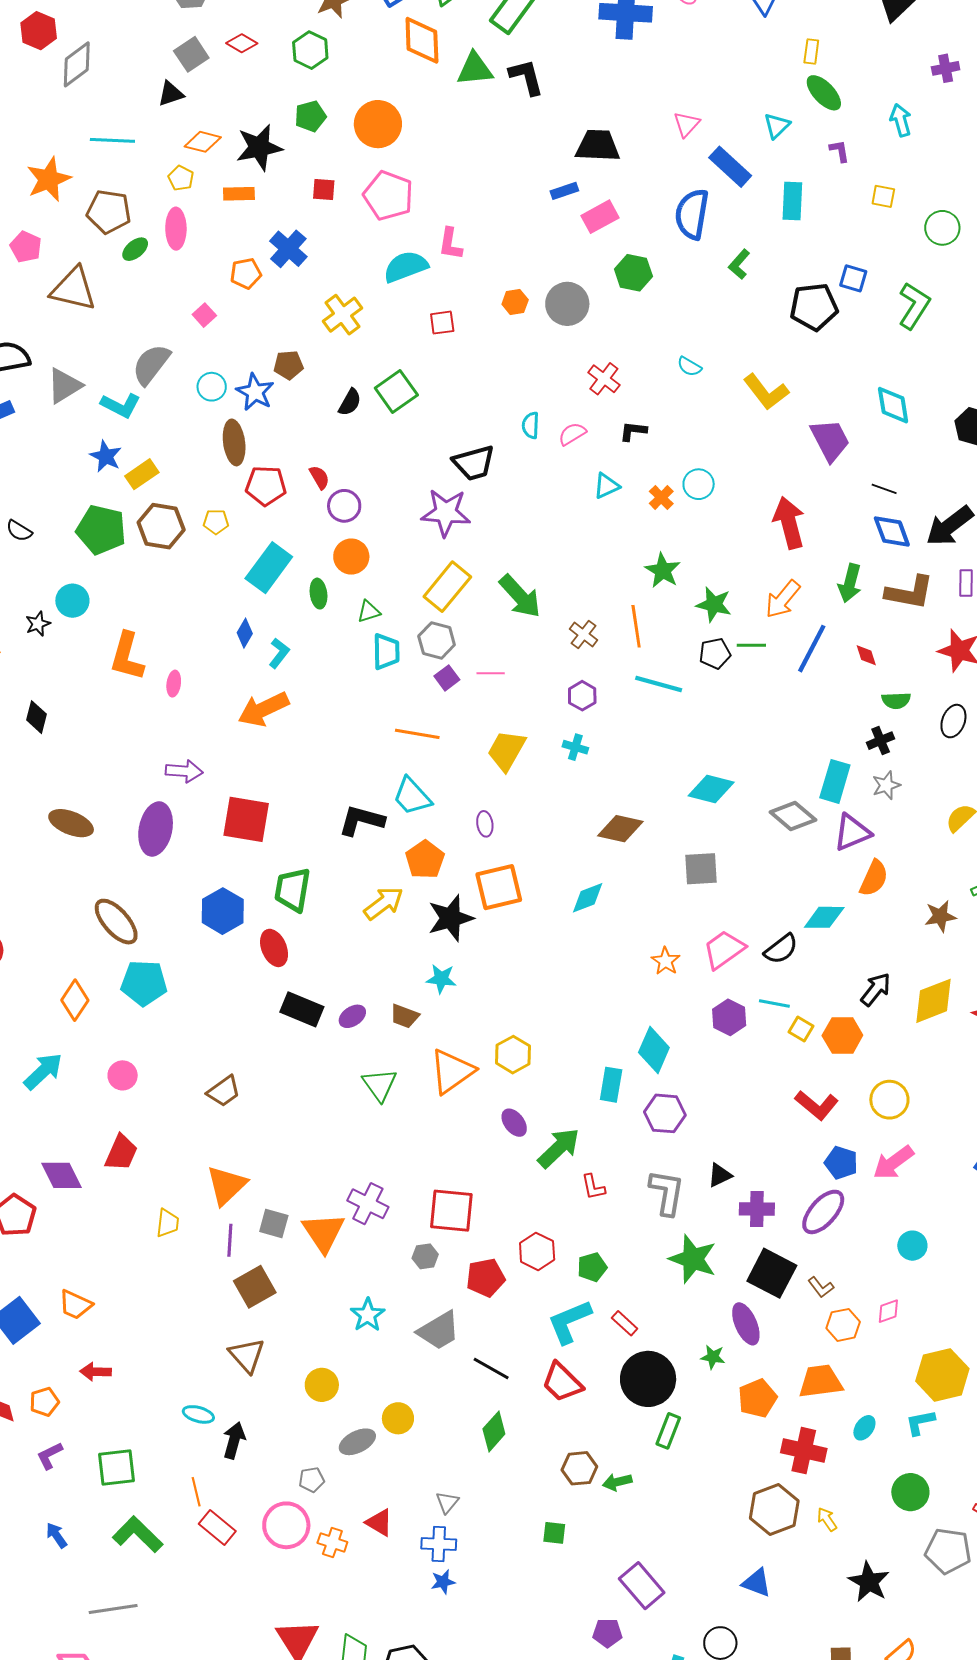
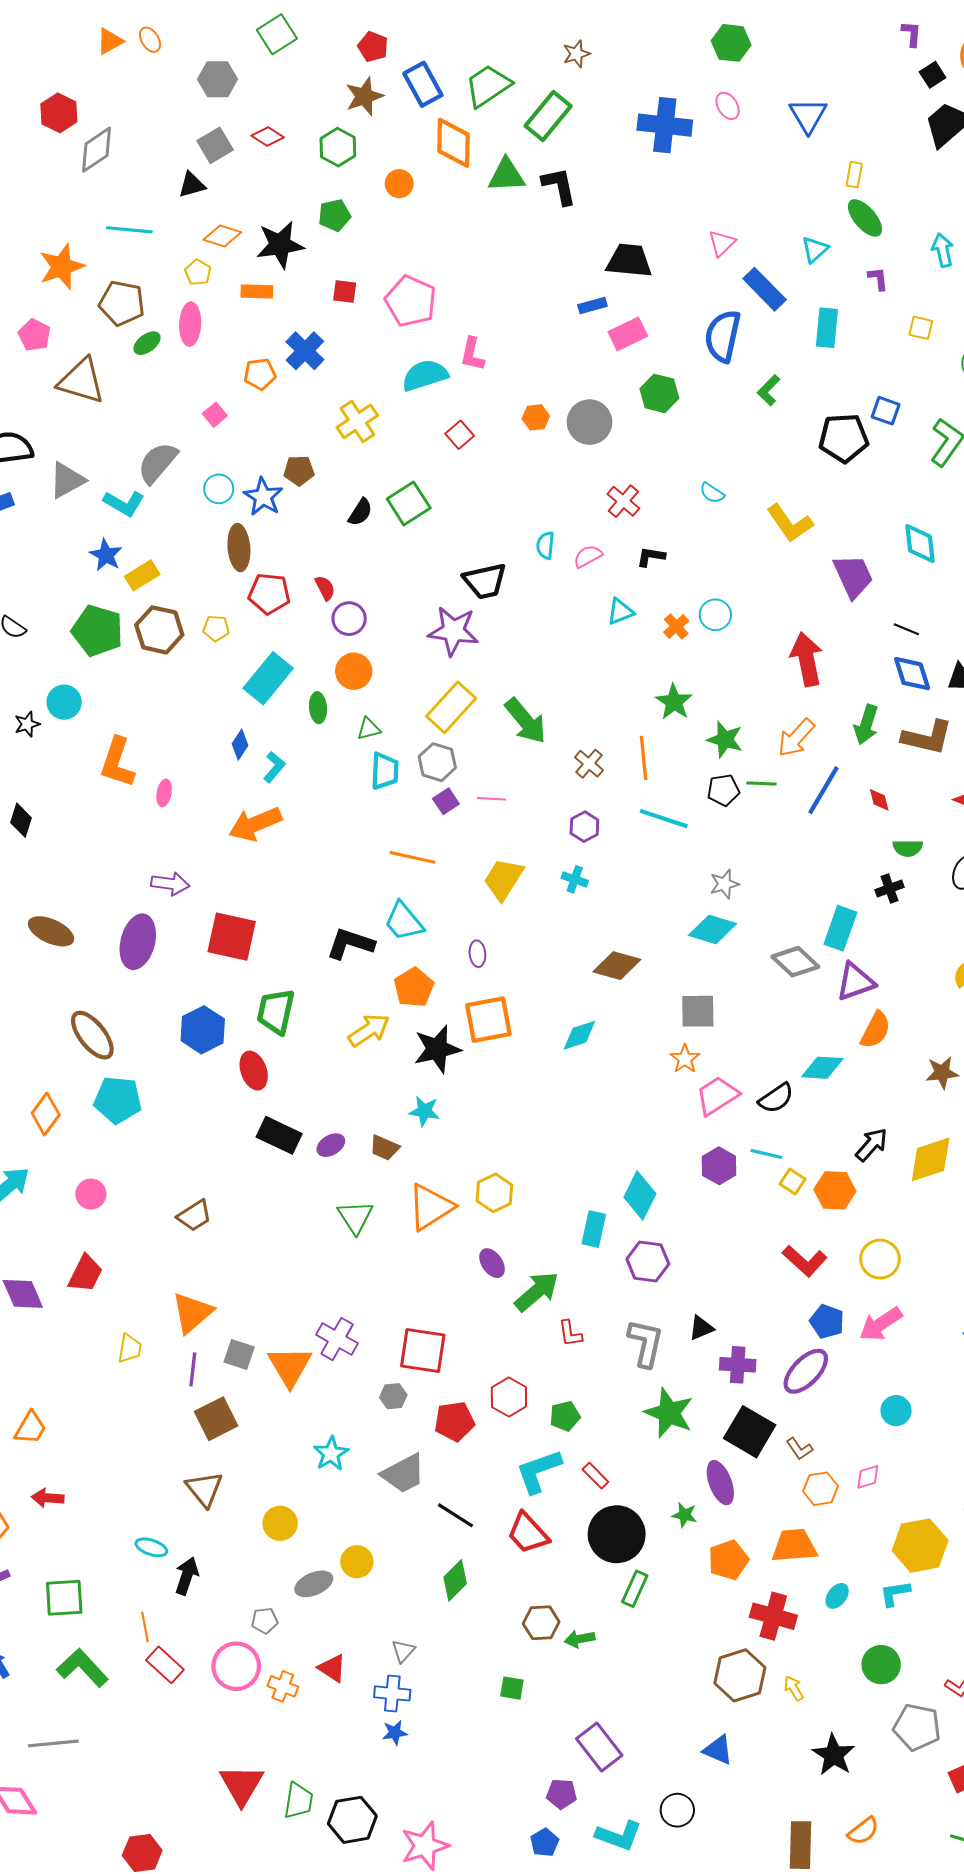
orange circle: (378, 124) -> (399, 184), moved, size x0.6
red square: (442, 323) -> (460, 435), turned -36
gray star: (886, 785) -> (724, 884), moved
orange star: (666, 961) -> (685, 1059), moved
orange trapezoid: (75, 1305) -> (30, 1428), turned -87

